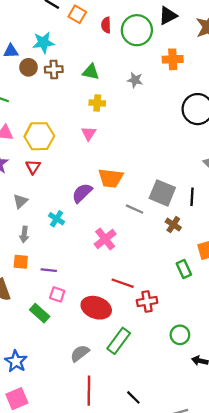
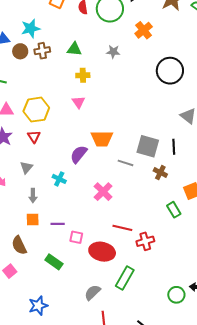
orange cross: (173, 59) -> (144, 30), turned -30
pink square: (57, 294) -> (76, 237), moved
green circle: (180, 335) -> (176, 295), moved
blue star: (16, 361) -> (38, 306), turned 30

